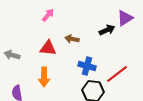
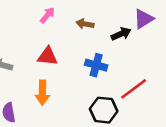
brown arrow: (72, 39) -> (85, 24), moved
blue cross: (87, 66) -> (96, 65), moved

